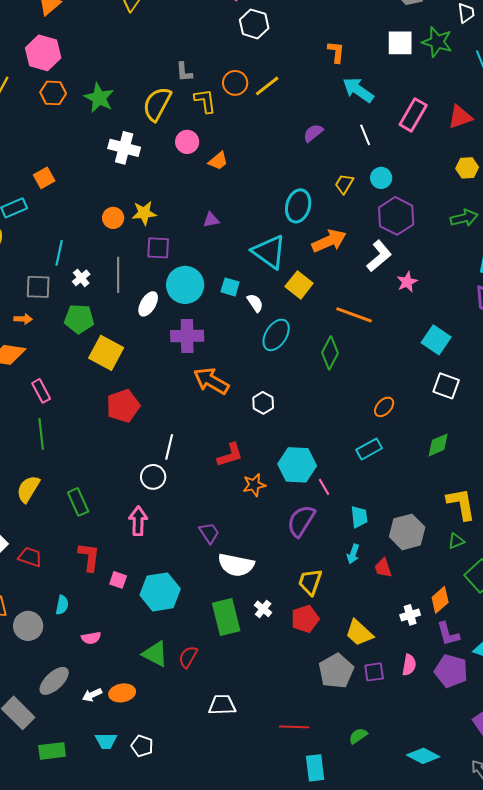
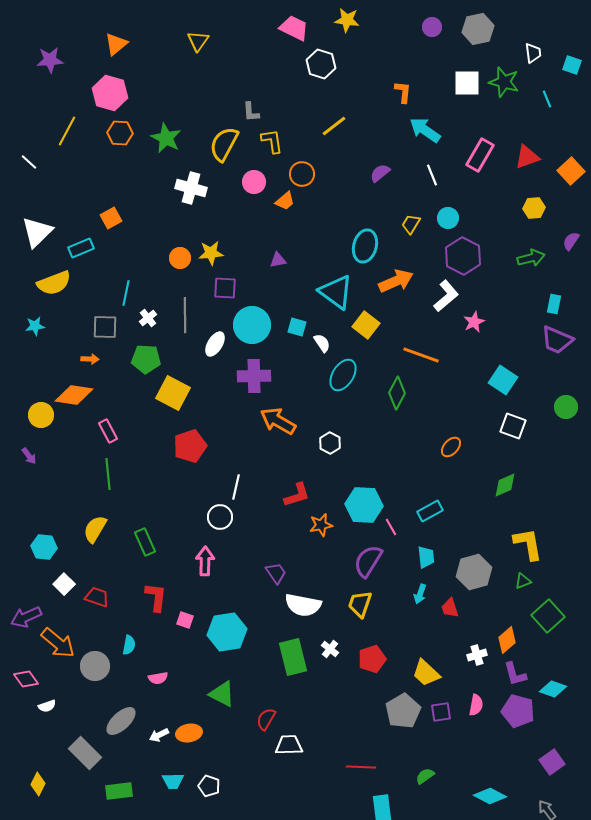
orange circle: (235, 83) -> (302, 174), moved
cyan rectangle: (369, 449) -> (430, 511), moved
yellow trapezoid: (310, 582) -> (360, 604), moved
red semicircle: (188, 657) -> (266, 719), moved

